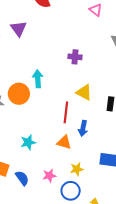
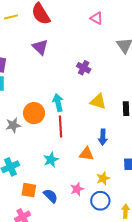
purple triangle: (18, 29) -> (40, 47), moved
purple cross: (75, 57) -> (84, 68), turned 32
cyan arrow: (38, 79) -> (58, 103), moved
red line: (66, 112) -> (60, 126), moved

